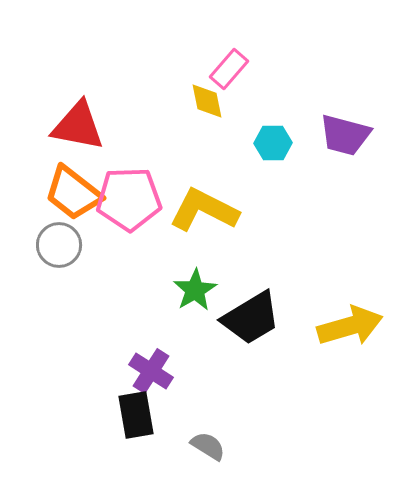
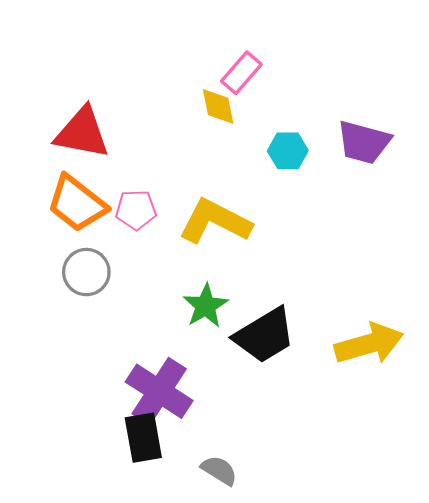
pink pentagon: (129, 199) -> (136, 210), size x0.6
gray circle: (59, 245) -> (86, 272), moved
purple cross: (151, 371) -> (159, 391), size x1.4

